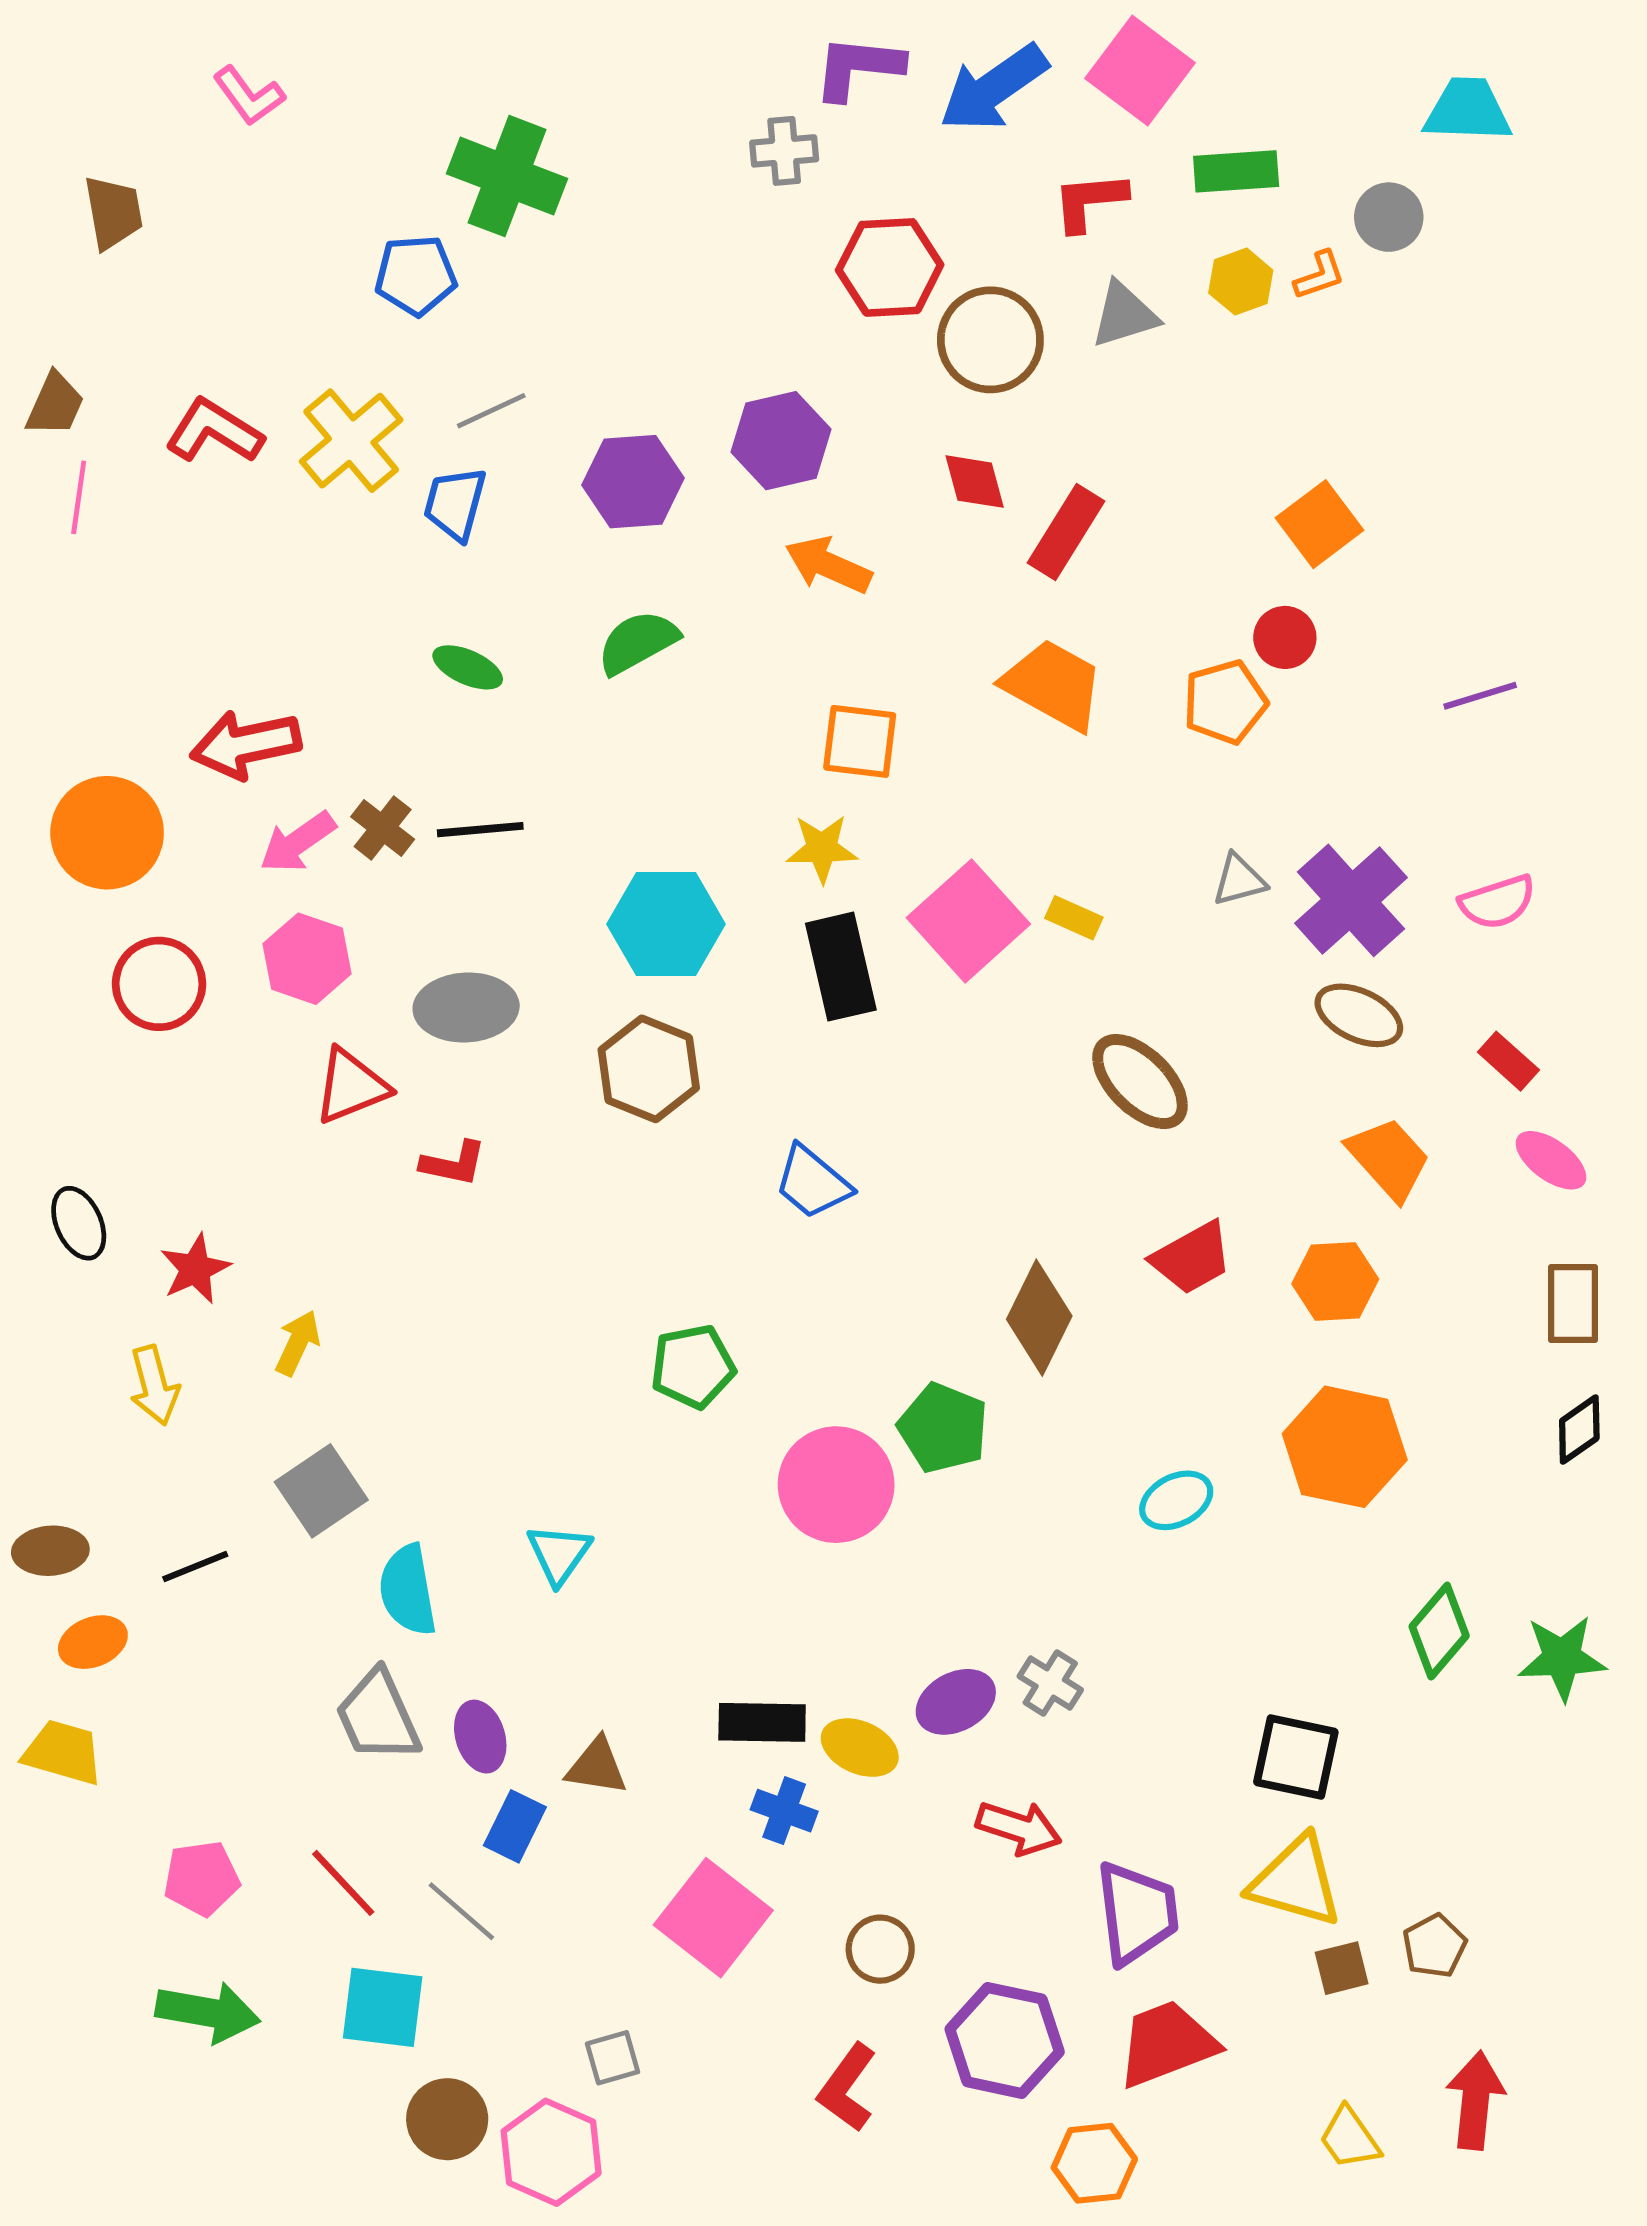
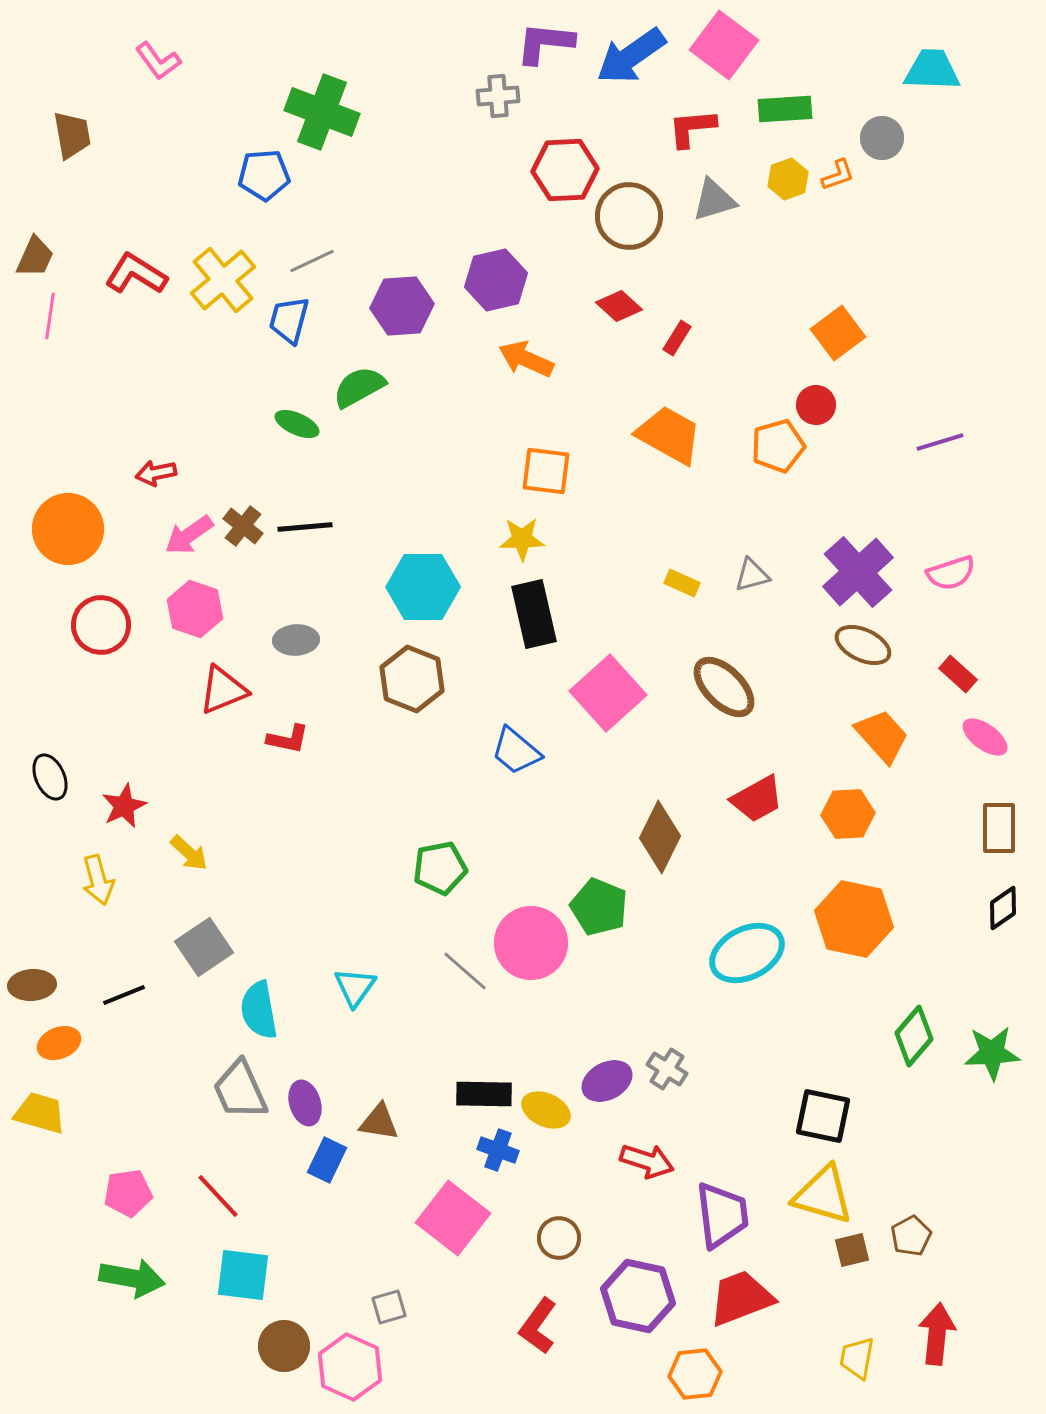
red diamond: (975, 482) -> (619, 306), turned -33
red rectangle: (1066, 532) -> (677, 338), size x0.6
green semicircle: (638, 642) -> (359, 387), moved
red arrow: (246, 745) -> (156, 473), size x0.6
gray triangle: (1239, 880) -> (752, 575), moved
pink square: (968, 921) -> (608, 693), moved
gray ellipse: (466, 1008) -> (296, 640), size x0.7
yellow arrow: (298, 1343) -> (189, 853), turned 108
cyan ellipse: (1176, 1500) -> (747, 953), size x1.6
gray line: (461, 1911) -> (465, 971), moved
yellow trapezoid: (1349, 2138) -> (857, 1358), turned 45

